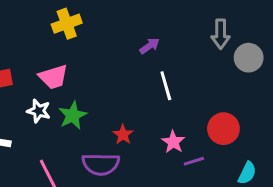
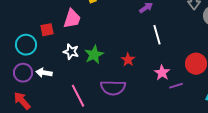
pink trapezoid: (53, 77) -> (72, 19), moved, turned -55
red star: (123, 135) -> (128, 60), moved

